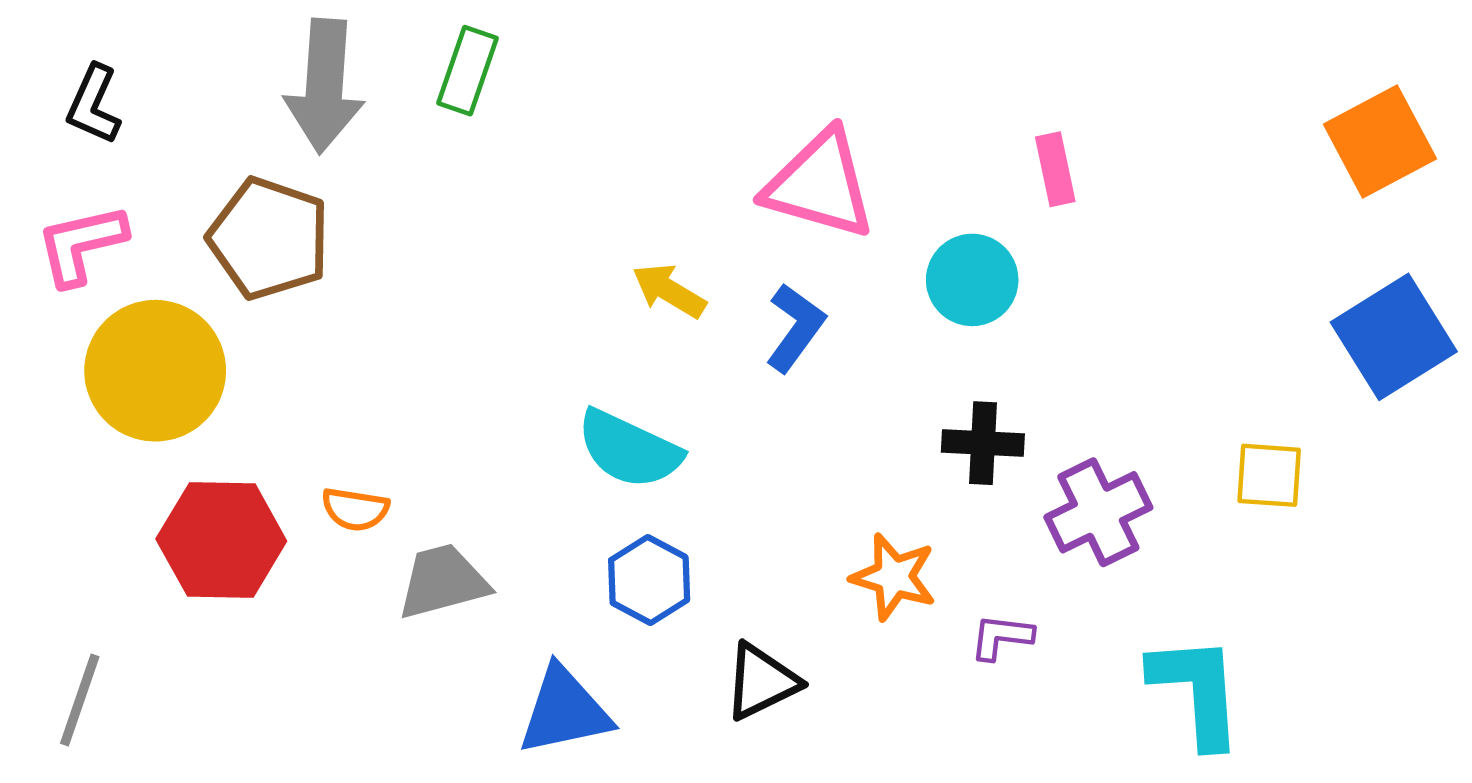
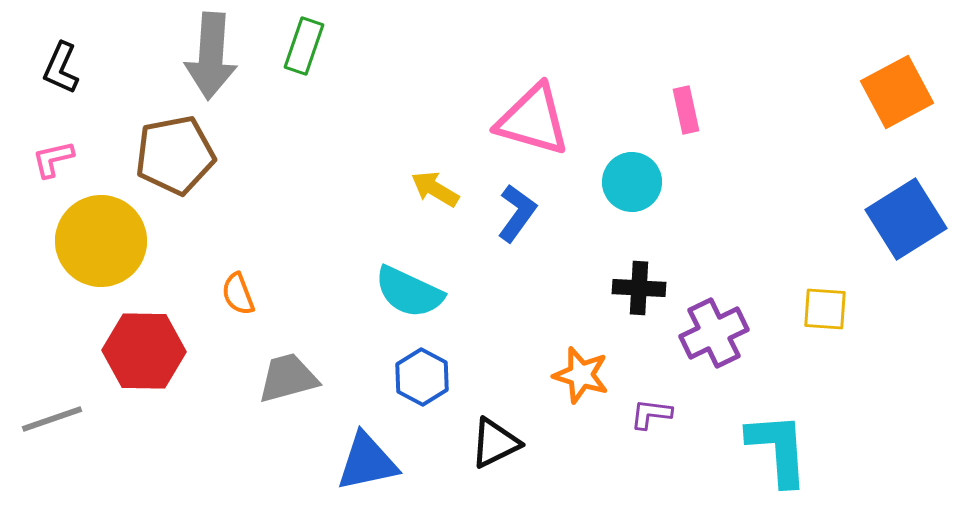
brown pentagon: (269, 238) -> (175, 155), turned -30
pink L-shape: (81, 245) -> (53, 159), size x0.7
orange semicircle: (355, 509) -> (238, 294), moved, turned 60
gray line: (80, 700) -> (52, 419), moved, turned 52

